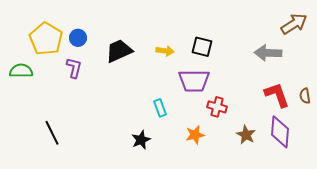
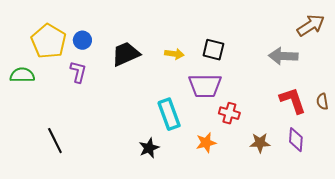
cyan rectangle: (160, 108) -> (169, 114), size x1.6
purple diamond: (280, 132) -> (296, 140), size x0.7
brown star: (246, 135) -> (260, 143), turned -30

